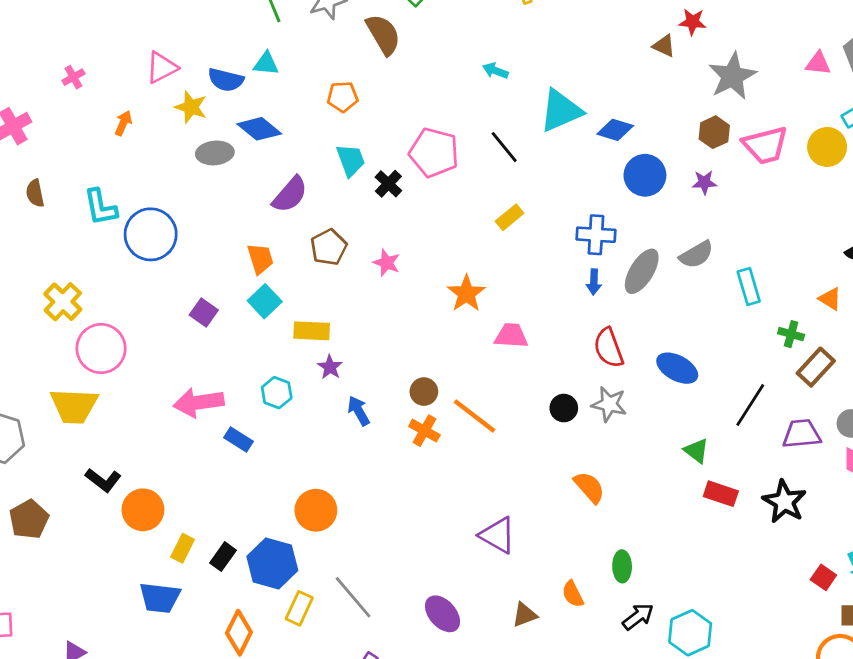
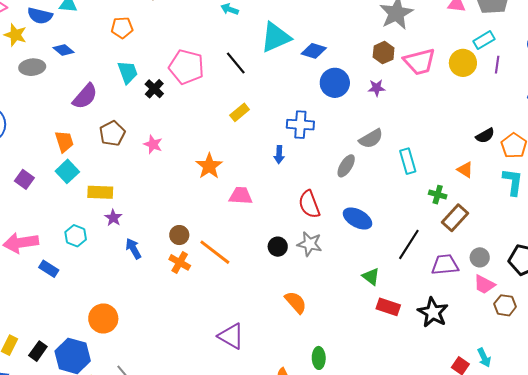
blue diamond: (259, 129) -> (63, 50), size x0.7
gray ellipse: (642, 271) -> (346, 166), moved, size x0.7
blue arrow: (594, 282) -> (279, 155), moved

